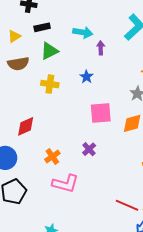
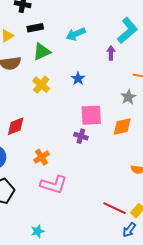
cyan arrow: (83, 32) -> (76, 34), turned 144
purple arrow: (101, 48) -> (111, 53), moved
yellow cross: (50, 84) -> (41, 85), turned 30
purple cross: (89, 149) -> (81, 136), moved, turned -32

